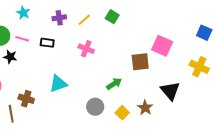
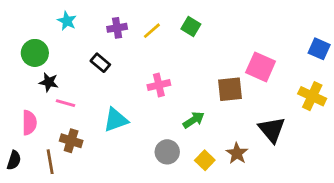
pink line: (22, 39) -> (65, 103), moved
black rectangle: (47, 43) -> (100, 63), turned 32
pink cross: (86, 49) -> (159, 85), moved, turned -35

